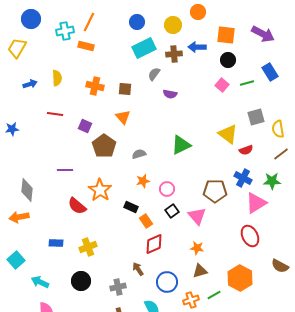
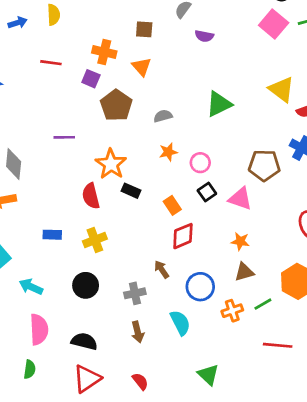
pink square: (222, 85) -> (274, 24), size x1.5
orange cross: (95, 86) -> (104, 52), moved
red semicircle: (77, 206) -> (91, 196), moved, turned 36
black rectangle: (131, 207) -> (131, 191), moved
pink triangle: (197, 216) -> (240, 199), turned -30

